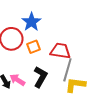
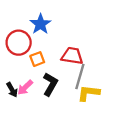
orange square: (33, 47) -> (37, 59), moved
pink arrow: (17, 80) -> (25, 87), turned -77

